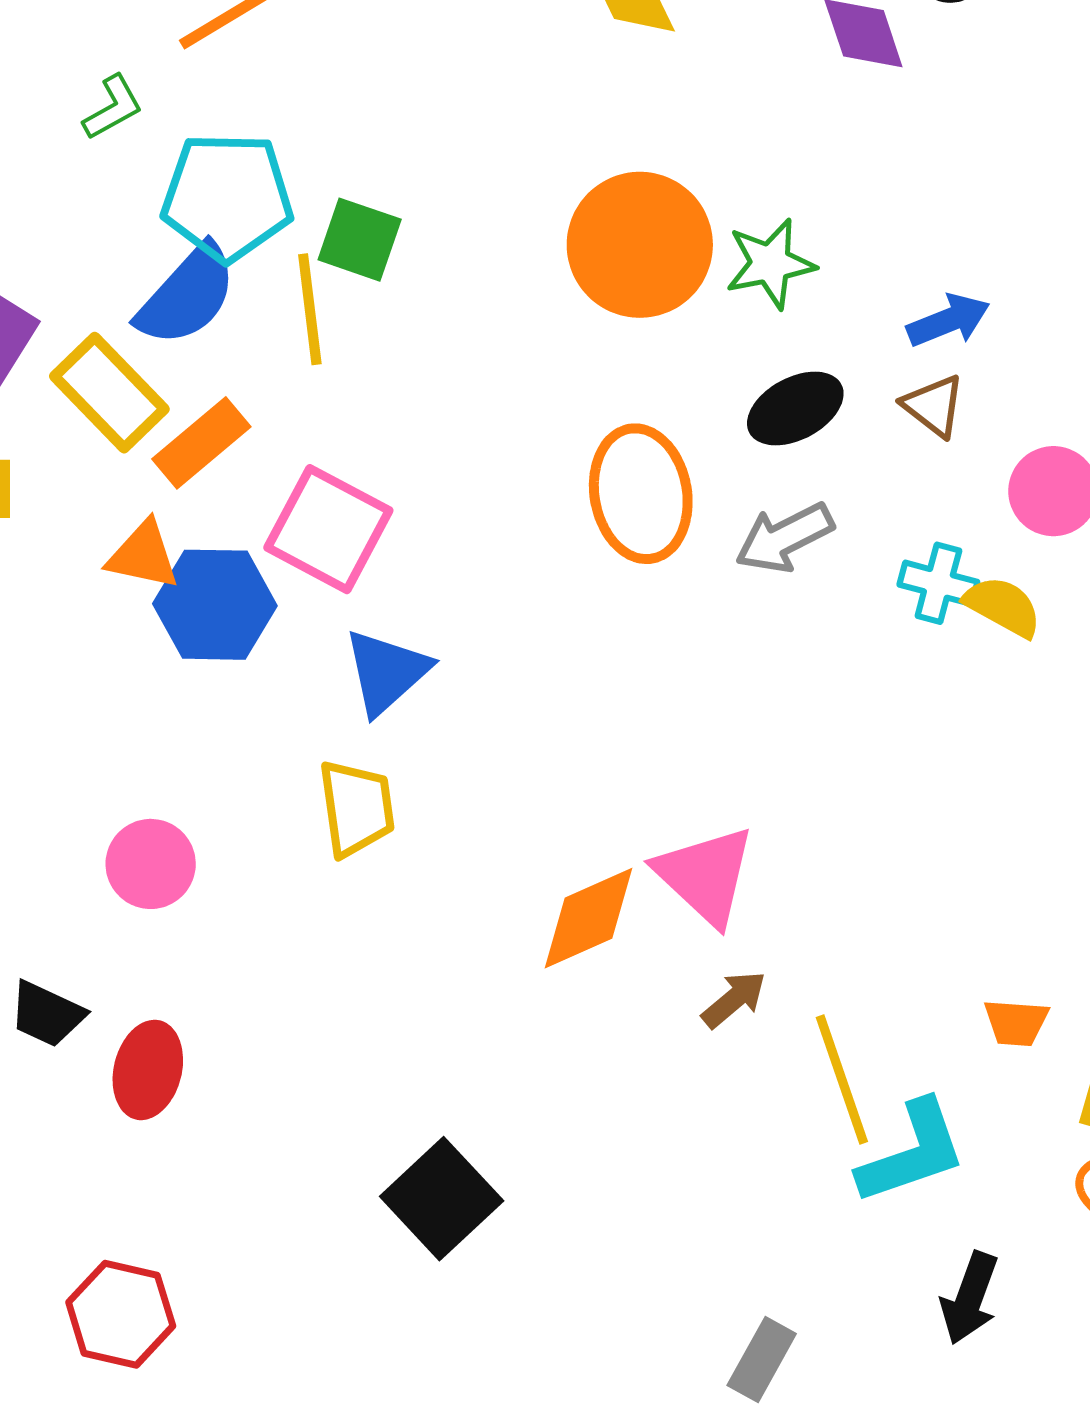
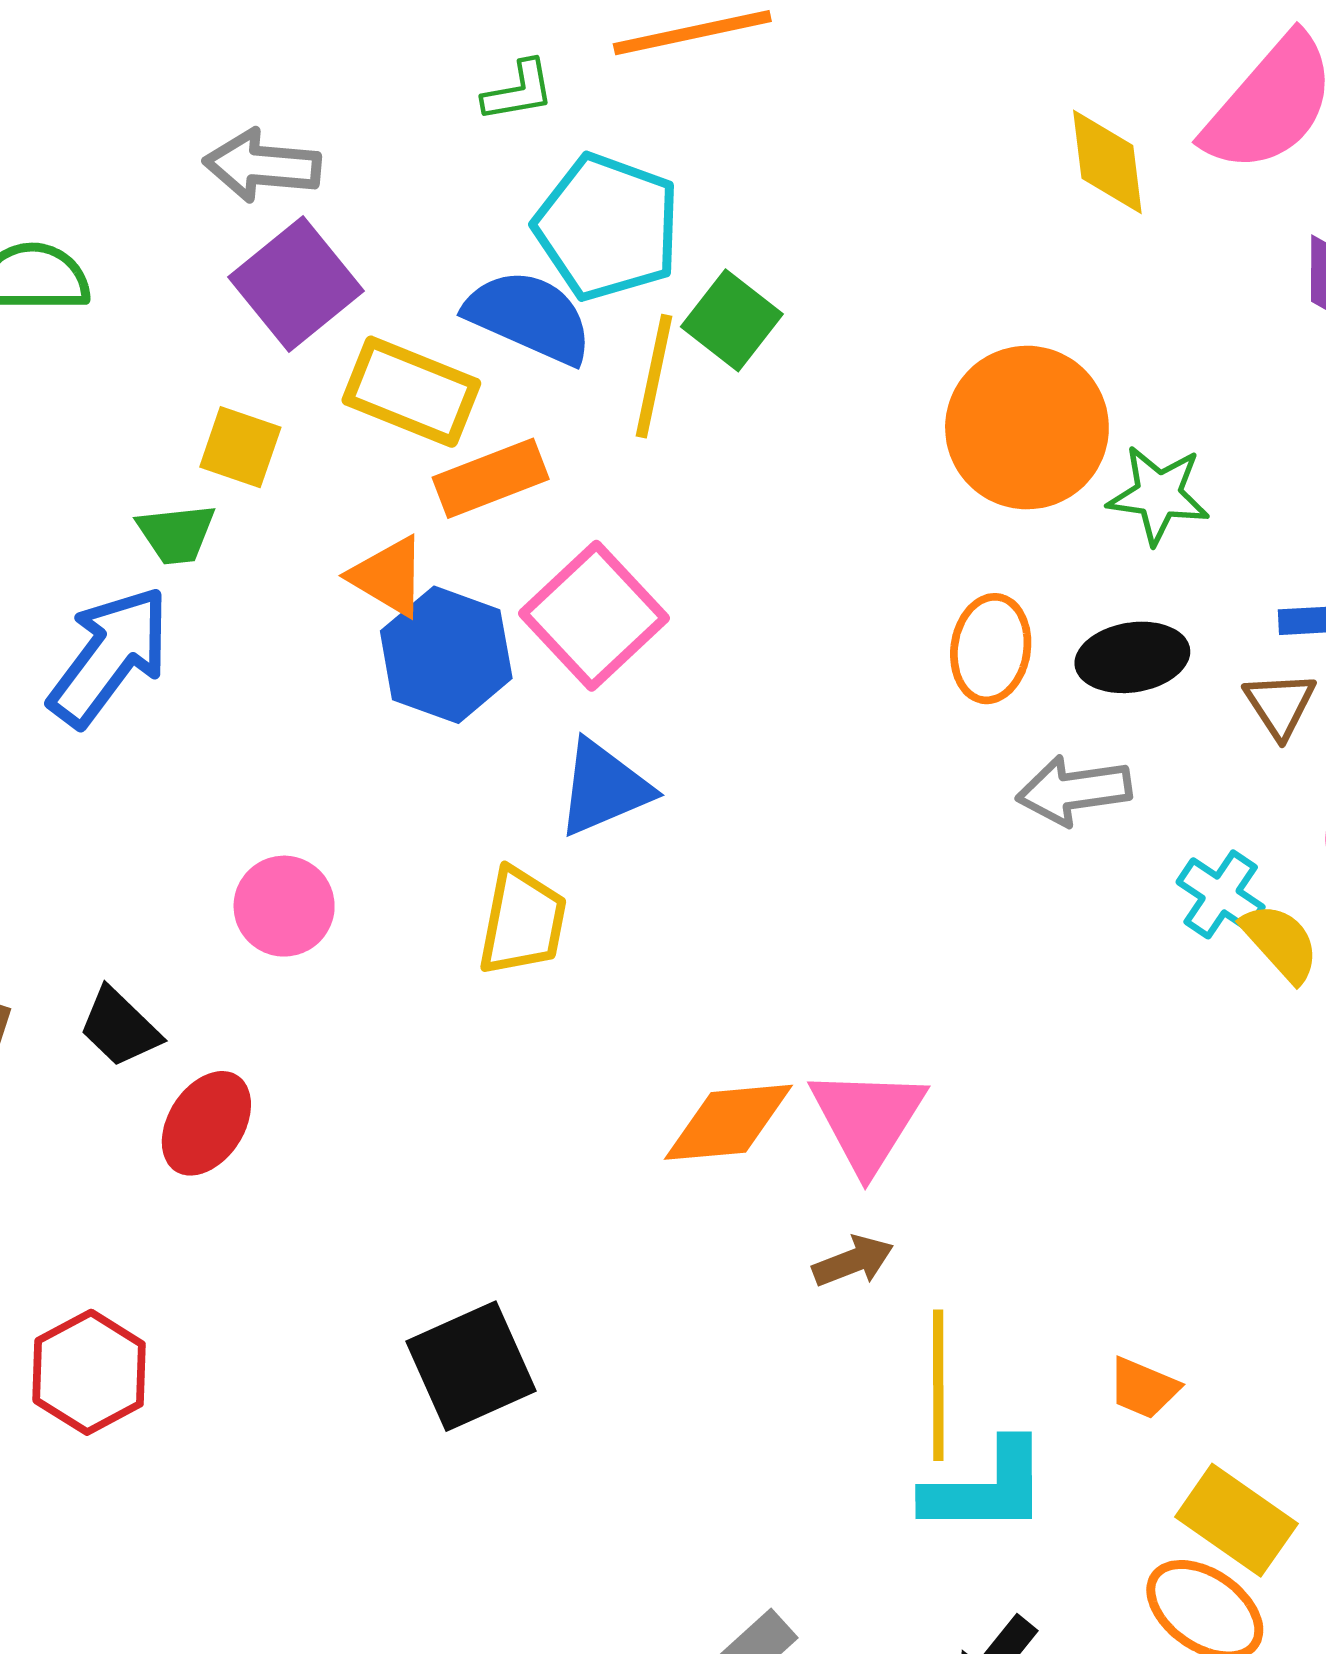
blue semicircle: (187, 295) -> (529, 317), turned -127
yellow rectangle: (109, 393) -> (411, 392), turned -43
orange ellipse: (641, 494) -> (991, 649), moved, size x0.7

